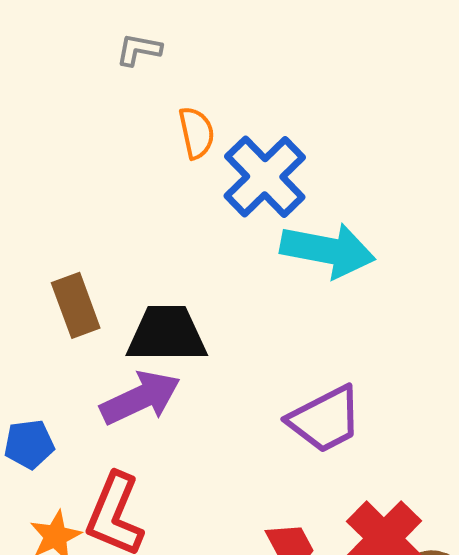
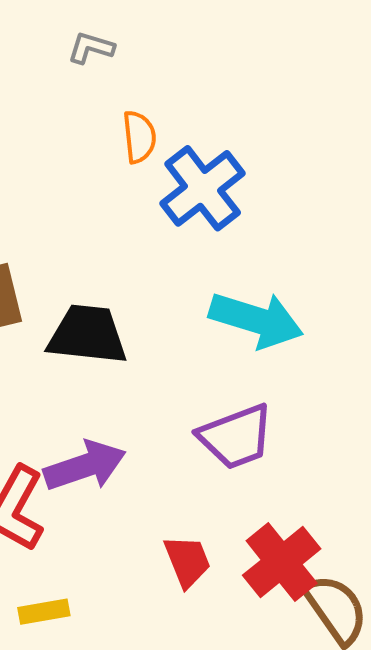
cyan arrow: (328, 250) -> (256, 320), moved
purple arrow: (140, 398) -> (85, 466), moved

